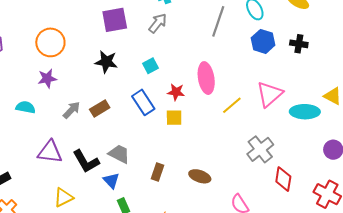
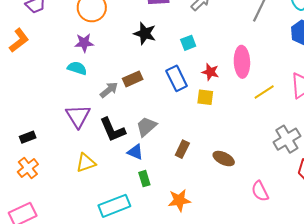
cyan semicircle: (26, 107) -> (77, 68), moved
gray arrow: (72, 110) -> (109, 90), moved
purple triangle: (50, 152) -> (78, 116), turned 44
gray trapezoid: (119, 154) -> (146, 126), turned -75
blue triangle: (111, 181) -> (135, 152), turned -30

